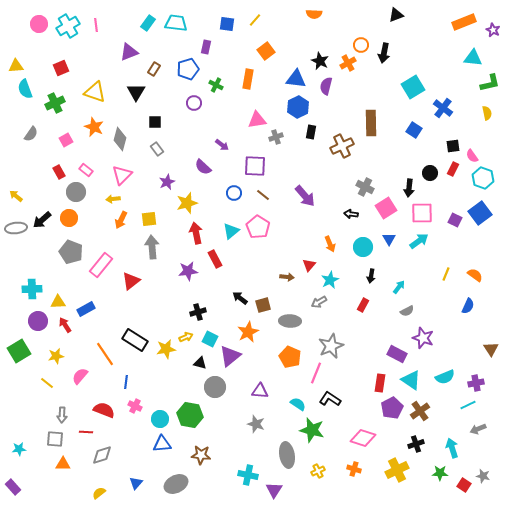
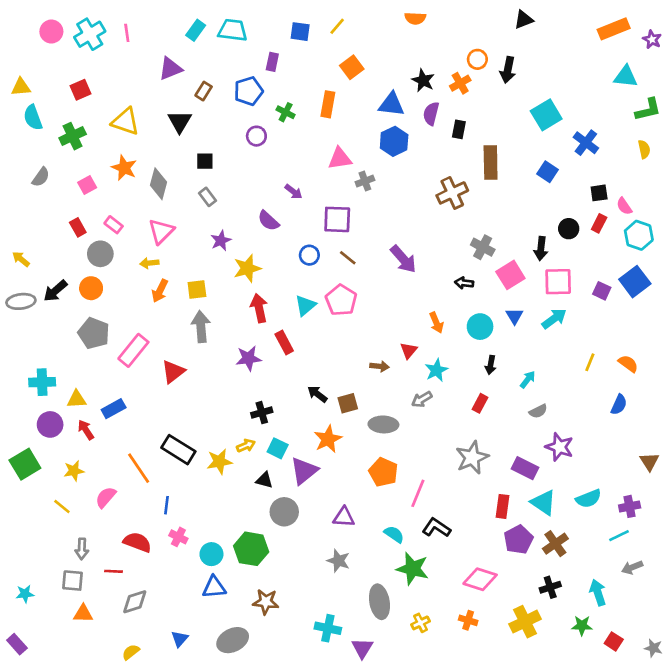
black rectangle: (311, 132) -> (459, 129), moved
gray star: (331, 346) -> (472, 458), moved
gray star: (483, 476) -> (653, 648), moved

